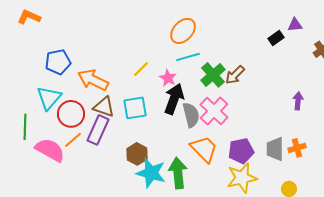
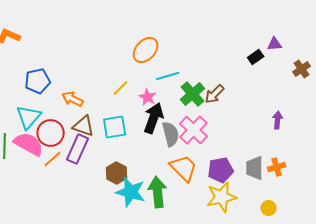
orange ellipse: (183, 31) -> (146, 50), moved
orange arrow: (93, 80) -> (73, 99), size x0.7
pink semicircle: (50, 150) -> (29, 144), moved

